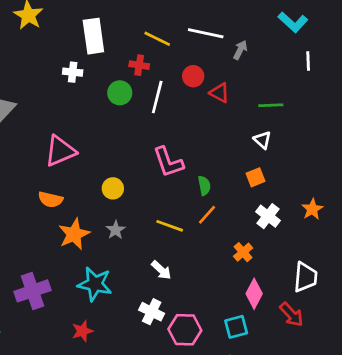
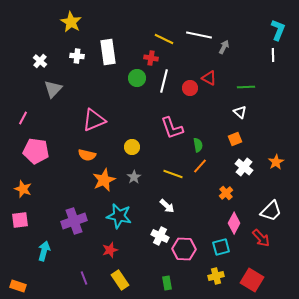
cyan L-shape: (293, 22) -> (278, 30), moved, turned -110
white rectangle: (93, 36) -> (108, 52), moved
white cross: (73, 72) -> (77, 56), moved
red circle: (193, 76) -> (190, 88), moved
white trapezoid: (305, 277) -> (271, 211), turned 40

